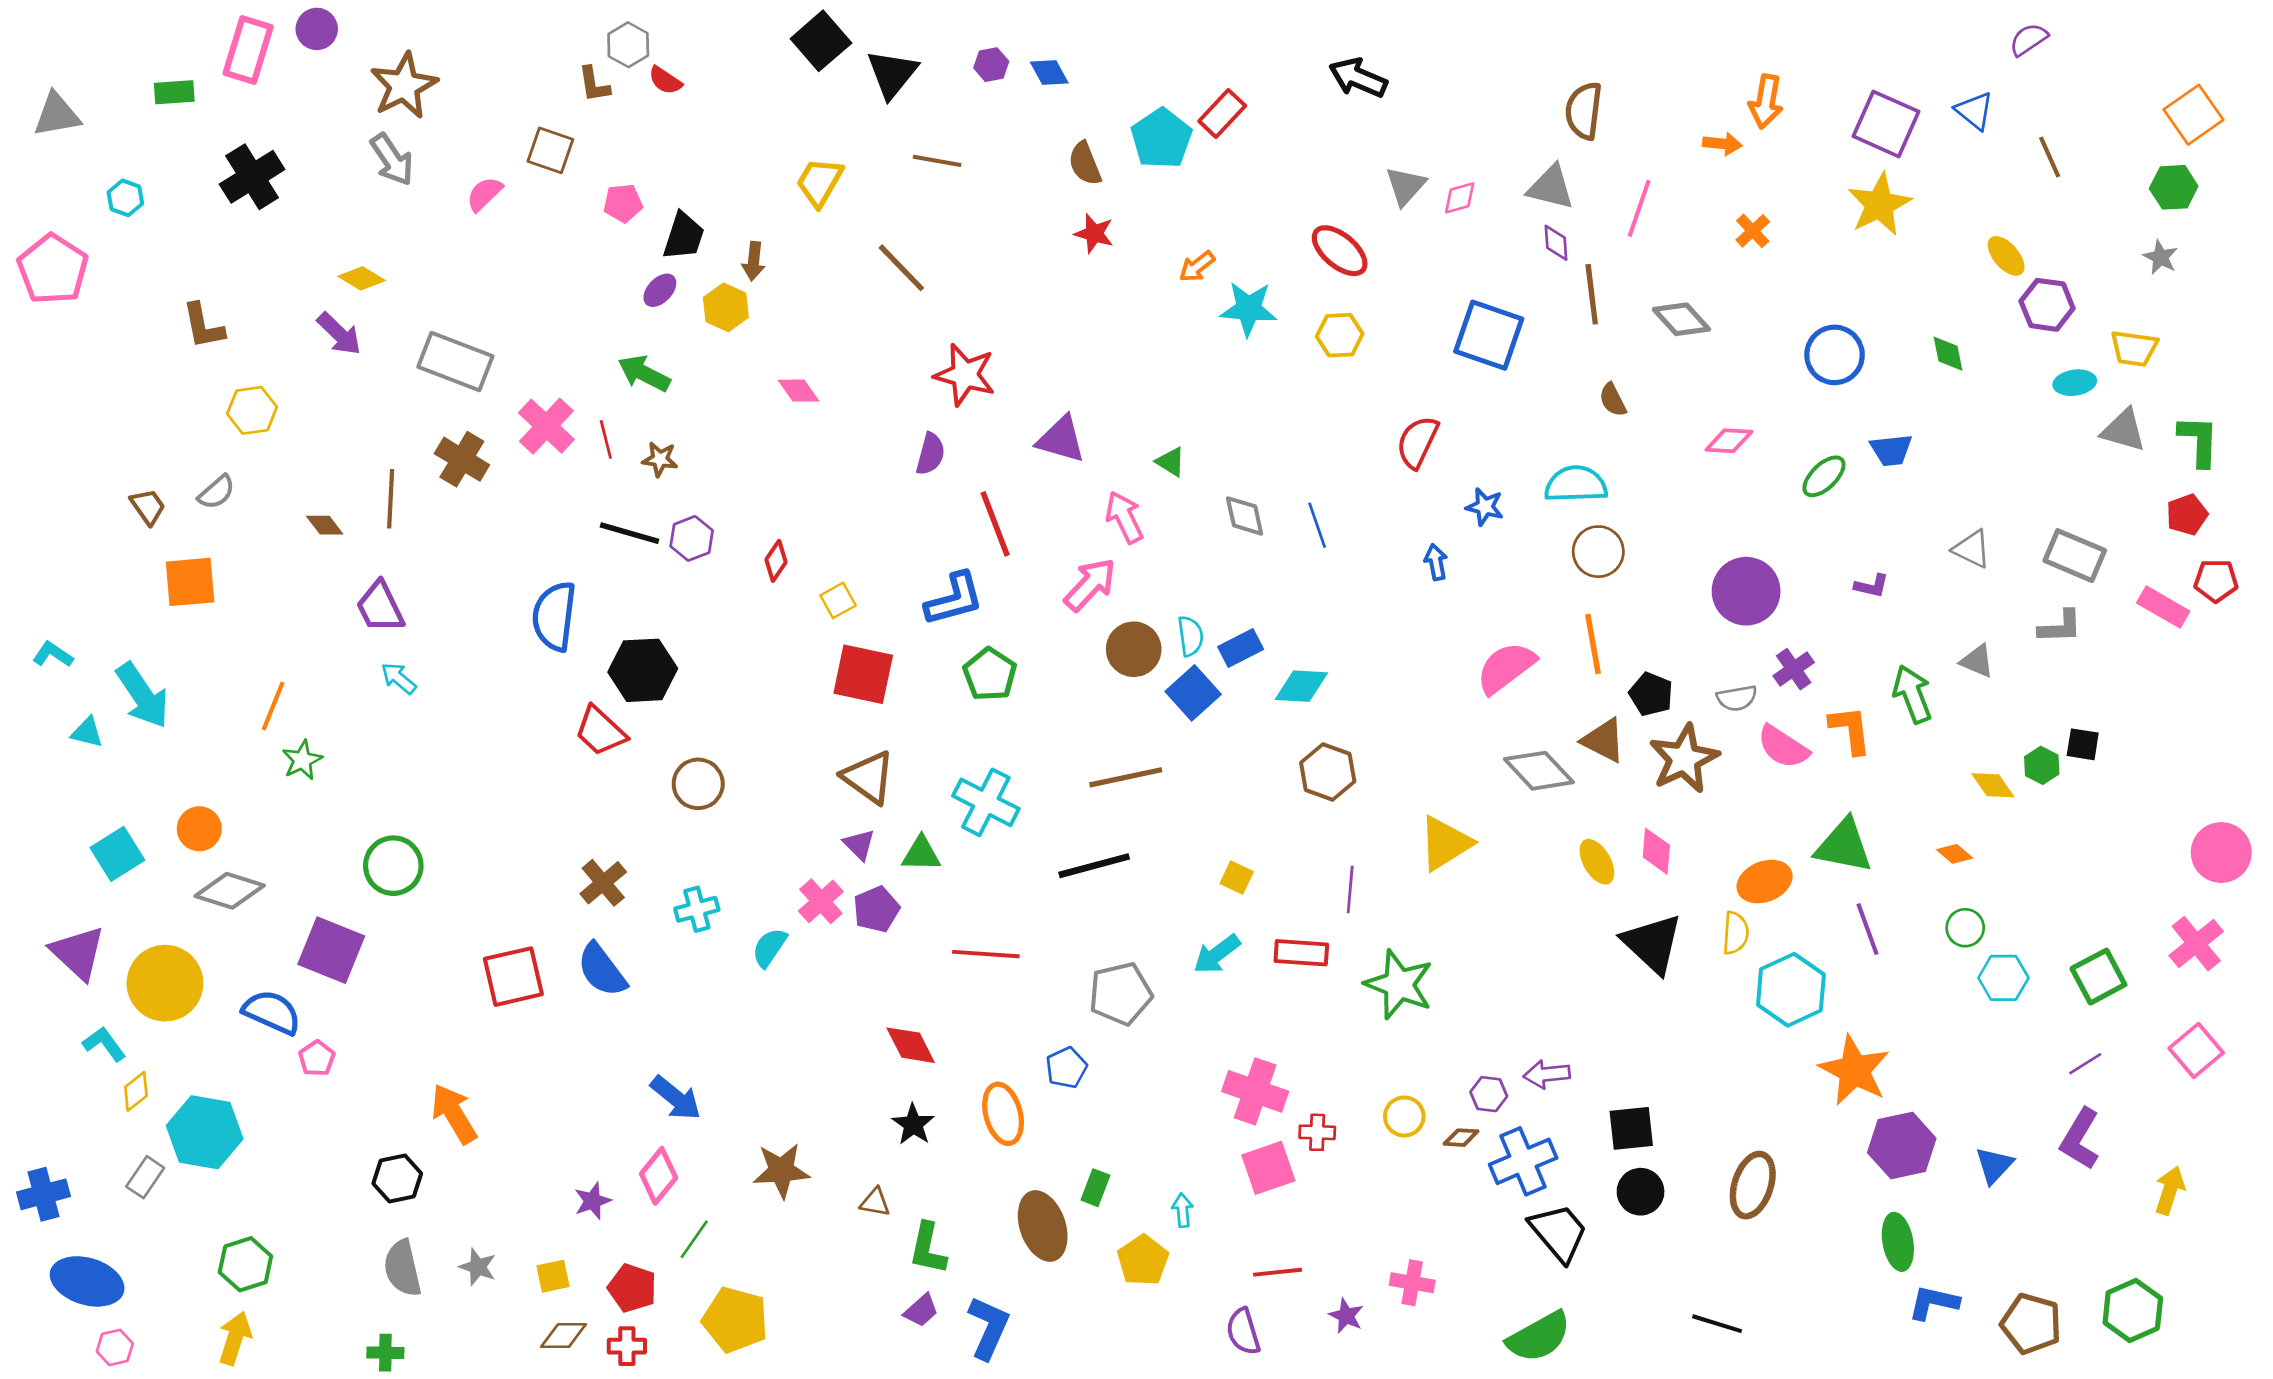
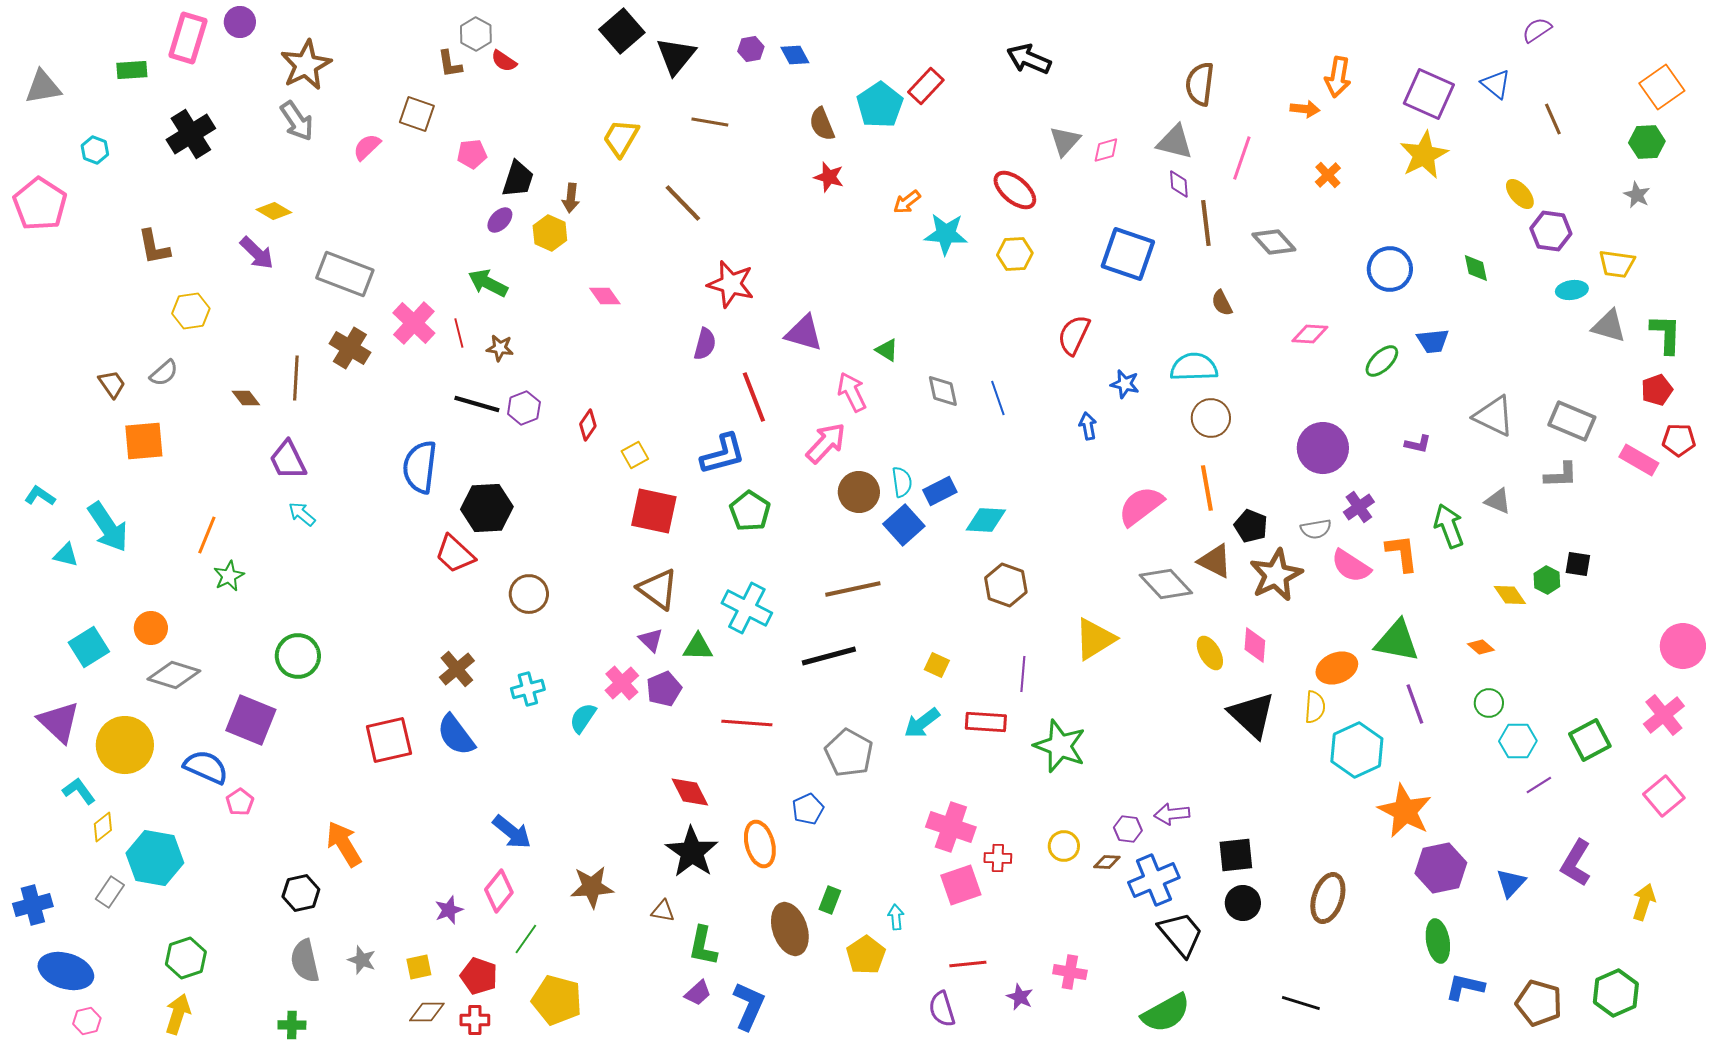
gray triangle: (1972, 549) -> (1494, 416), size x1.4
gray pentagon: (1121, 994) -> (849, 753), turned -30
purple line: (2085, 1064) -> (1539, 785), moved
black star: (913, 1124) -> (692, 852), size x1.6

